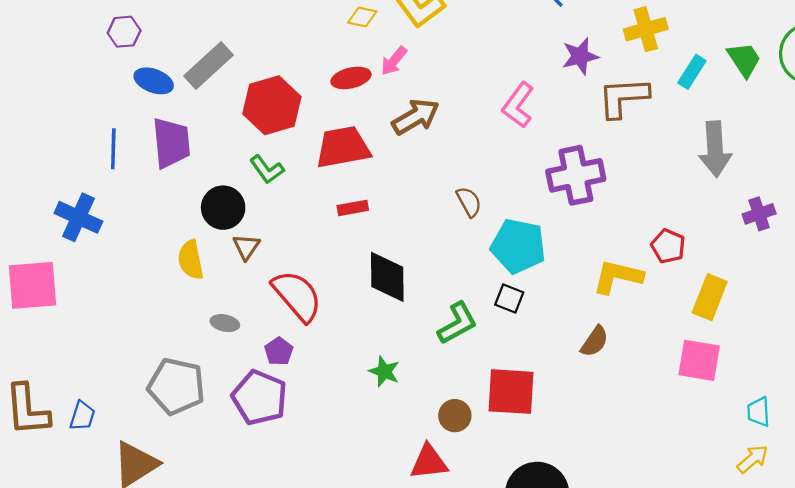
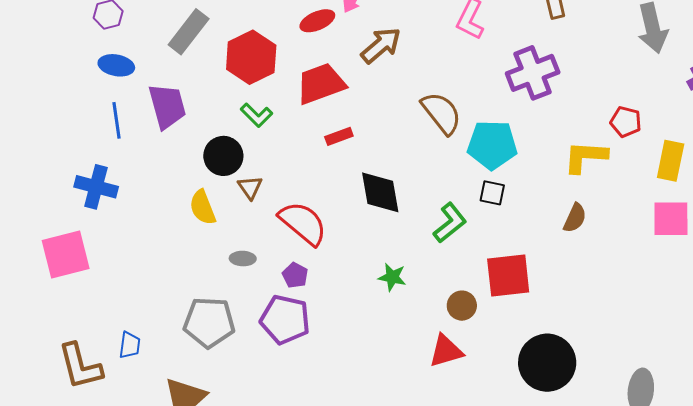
blue ellipse: (154, 81) -> (116, 65), moved
brown semicircle: (469, 202) -> (441, 113), size x1.6
blue trapezoid: (82, 416) -> (130, 345), moved

